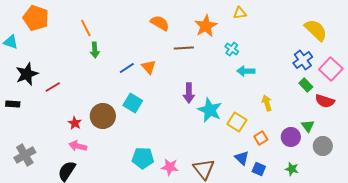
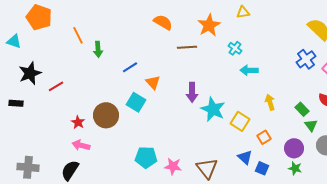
orange line: (86, 28) -> (78, 35), moved
orange triangle: (149, 67) -> (153, 82), moved
green rectangle: (306, 85) -> (302, 109), moved
purple circle: (291, 137) -> (294, 148), moved
gray cross: (25, 155) -> (28, 167), moved, turned 35

